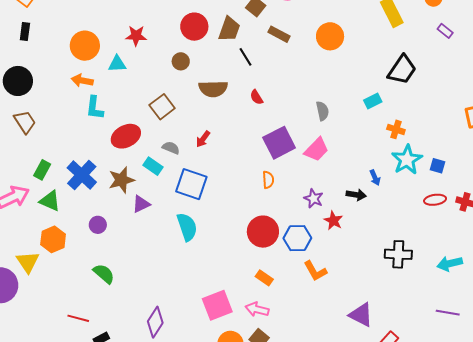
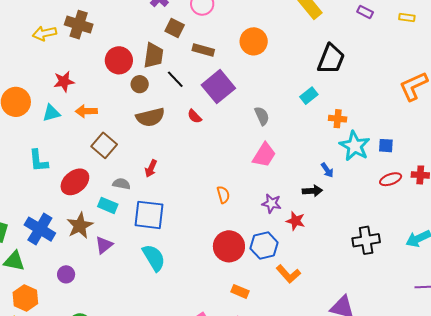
brown circle: (181, 61) -> (140, 84), moved
orange arrow: (82, 81) -> (86, 111), moved
purple square: (279, 143) -> (218, 87), moved

